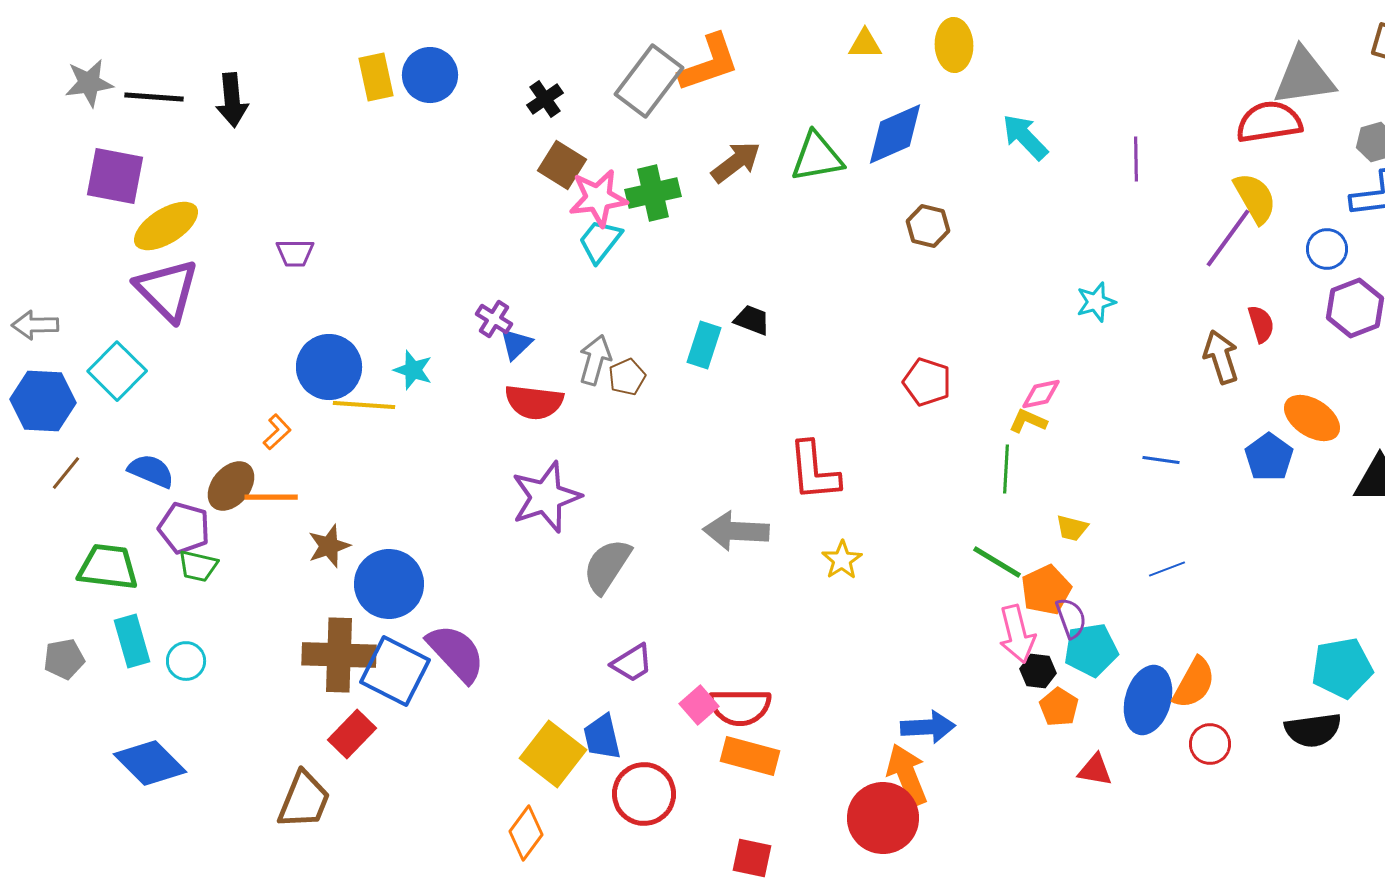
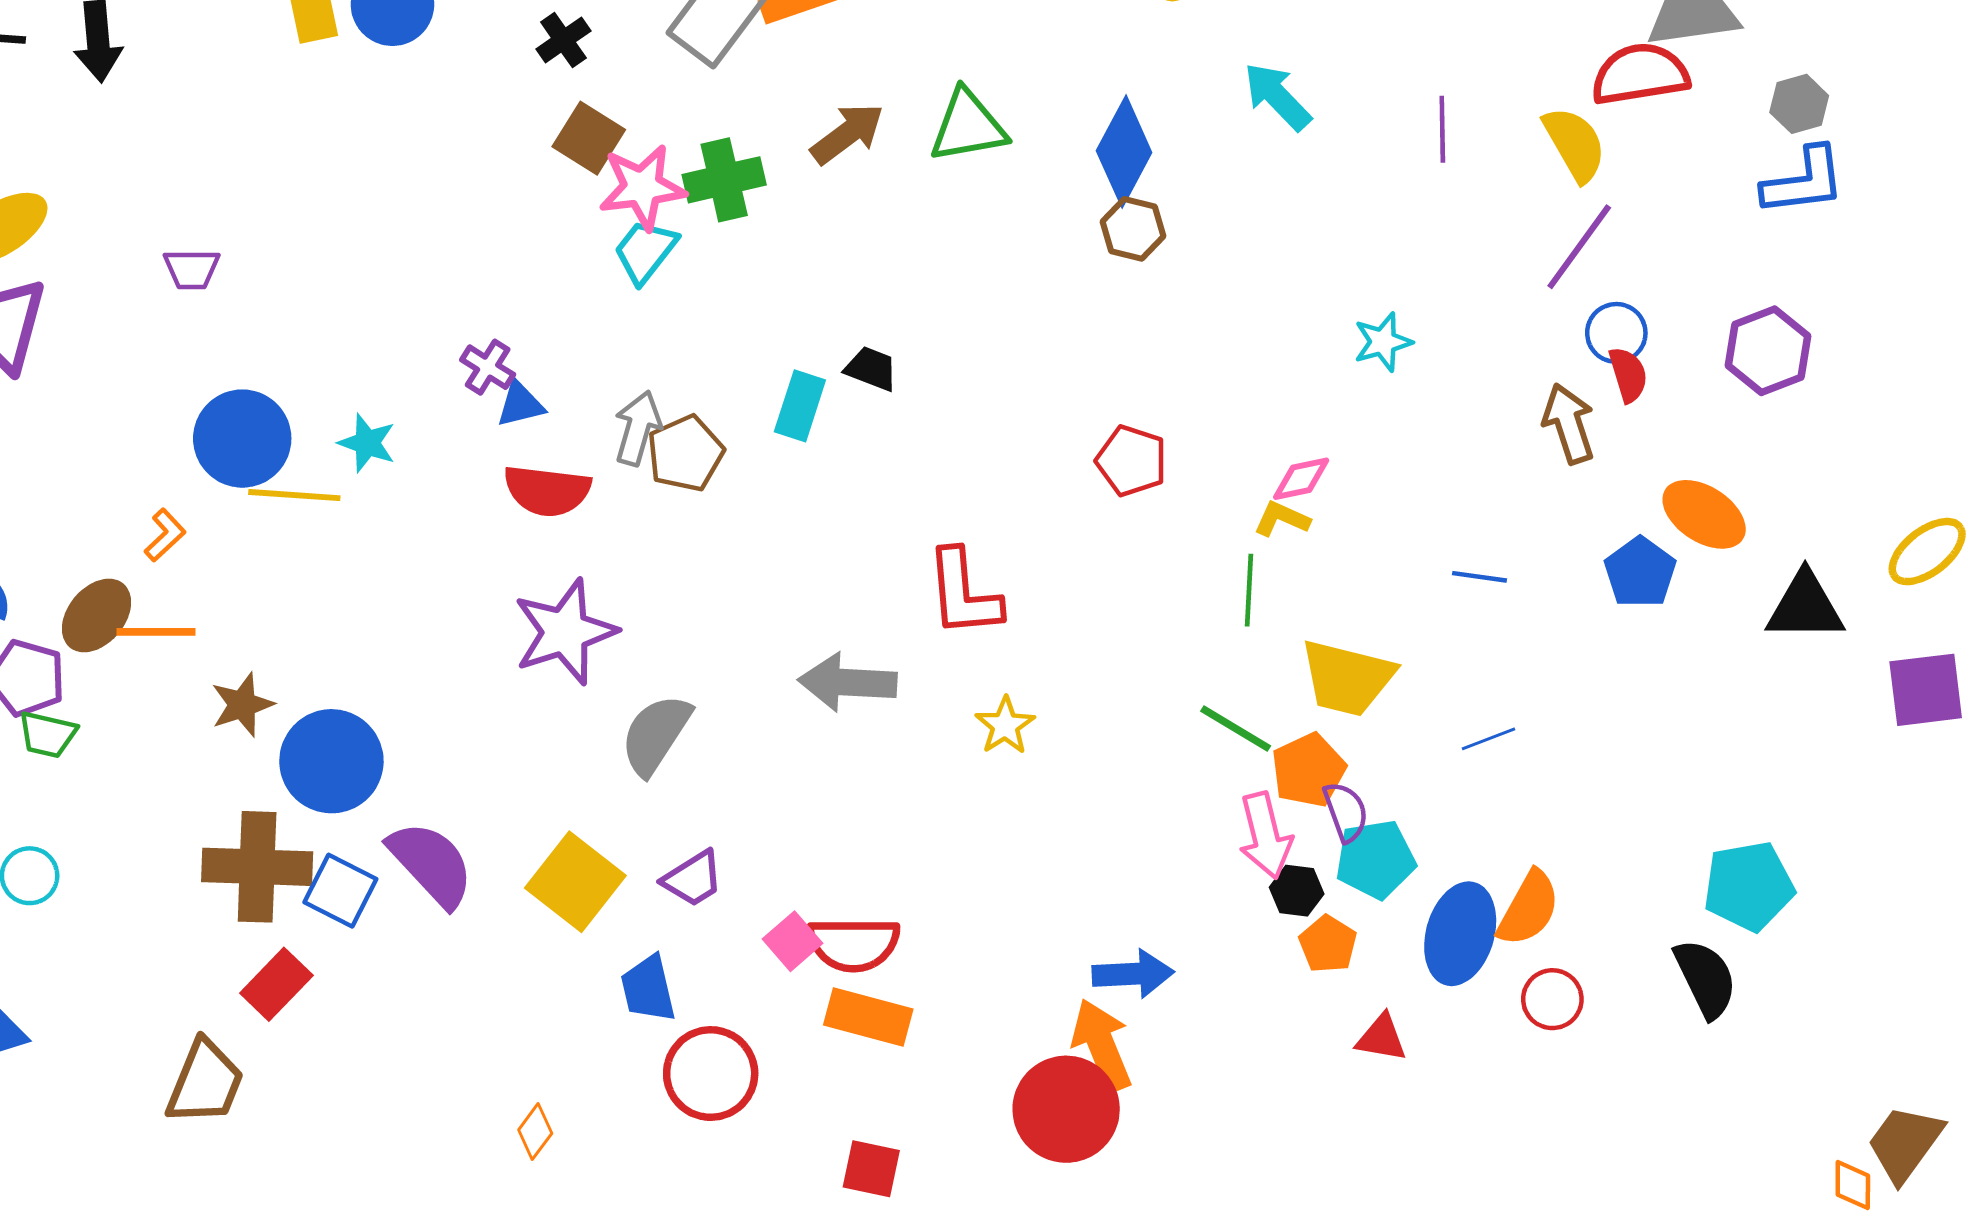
blue diamond: (895, 134) -> (1124, 152), moved, turned -38
yellow semicircle: (1255, 198) -> (1575, 144), moved
blue circle: (1327, 249) -> (1616, 333), moved
blue triangle: (516, 344) -> (520, 404), turned 30
brown pentagon: (627, 377) -> (685, 453), size x1.4
yellow trapezoid: (1072, 528) -> (1347, 678), size x2.0
blue square: (395, 671) -> (340, 891), size x0.7
black semicircle: (1313, 730) -> (1706, 978), turned -108
yellow square: (553, 754) -> (575, 882), moved
orange diamond: (526, 833) -> (535, 1132), size x0.7

